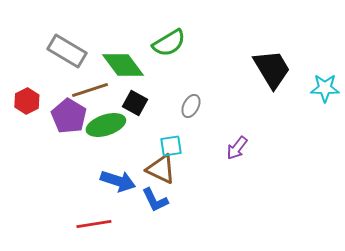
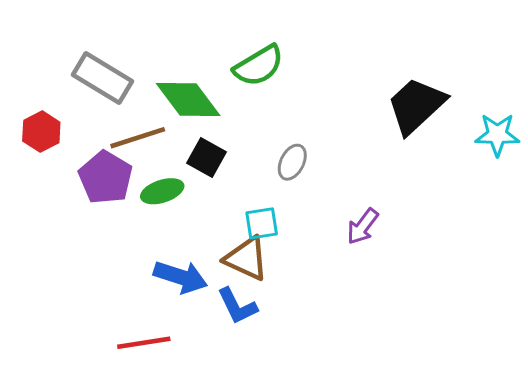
black trapezoid: (272, 69) -> (416, 106), turned -102
red hexagon: (27, 101) -> (41, 132), moved
green ellipse: (106, 125) -> (162, 191), size x0.7

